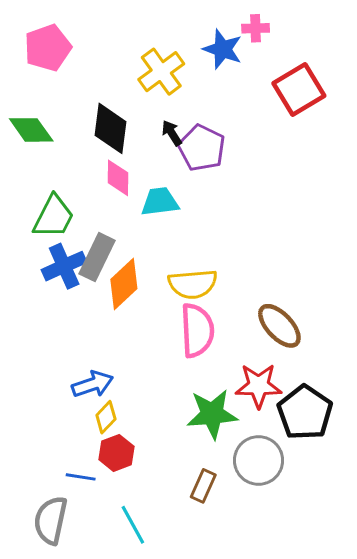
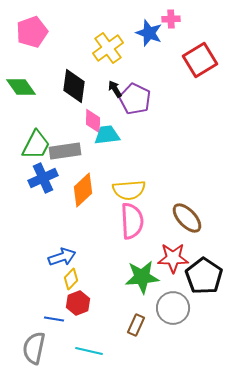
pink diamond: (118, 178) -> (93, 121), moved
gray rectangle: (97, 257) -> (65, 151), moved, turned 56
cyan line: (133, 525) -> (89, 351), turned -48

